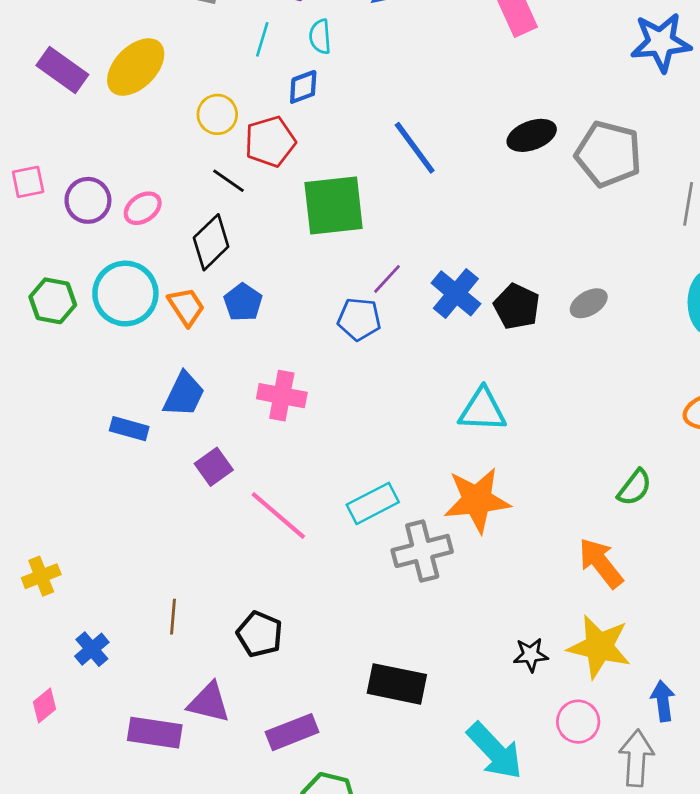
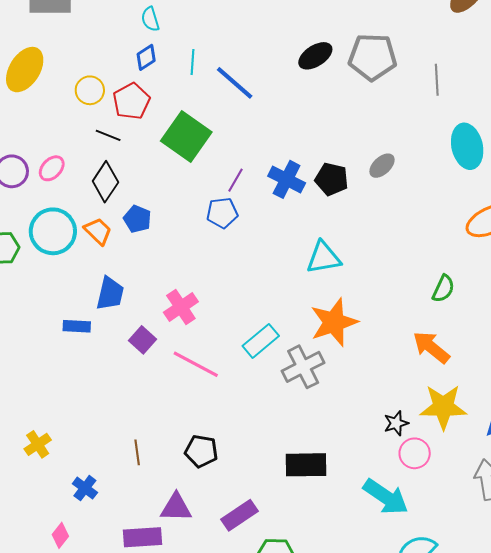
cyan line: (262, 39) -> (193, 62), moved
green square: (334, 205) -> (186, 136), turned -36
pink cross: (282, 396) -> (181, 307), moved, turned -32
pink circle: (578, 722) -> (415, 453), moved

